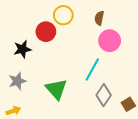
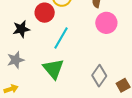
cyan line: (92, 69) -> (61, 38), moved

